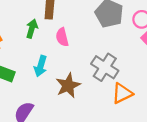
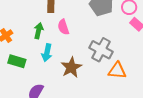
green arrow: (32, 29) -> (39, 31), moved
orange triangle: (122, 93) -> (117, 71), turned 36

